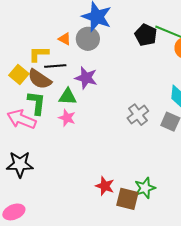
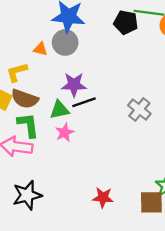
black line: (55, 66) -> (84, 102), moved
pink star: (67, 118) -> (65, 133), turned -30
red star: (105, 186) -> (103, 198), moved

